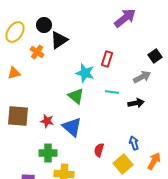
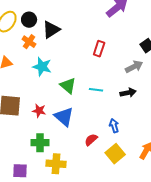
black circle: (44, 25) -> (29, 20), moved
cyan star: (85, 73) -> (42, 67), moved
cyan line: (112, 92) -> (96, 90), moved
blue arrow: (134, 143) -> (114, 126), moved
red semicircle: (99, 150) -> (91, 140), turned 32

